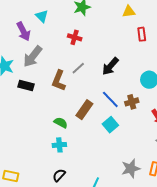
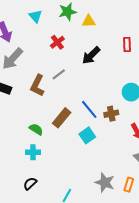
yellow triangle: (129, 12) -> (89, 21), moved
cyan triangle: (42, 16) -> (36, 16), moved
red cross: (75, 37) -> (57, 42), turned 32
black arrow: (110, 66) -> (91, 55), moved
gray star: (131, 169) -> (105, 182), turned 30

